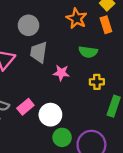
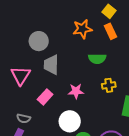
orange star: (77, 18) -> (82, 29), turned -30
pink star: (61, 73) -> (76, 91), moved
pink rectangle: (25, 107) -> (45, 97), moved

